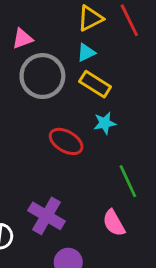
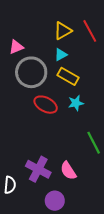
red ellipse: (66, 141) -> (46, 105), moved
pink semicircle: (114, 223) -> (68, 171), moved

